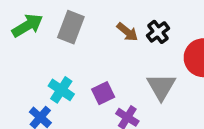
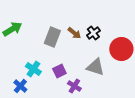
gray rectangle: (71, 27) -> (52, 37), moved
gray triangle: (161, 87) -> (95, 67), turned -42

